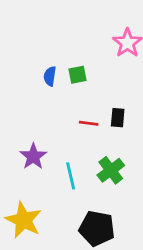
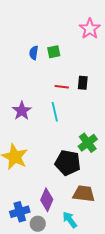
green cross: (111, 170) -> (88, 143), moved
cyan line: (71, 176) -> (55, 112), moved

